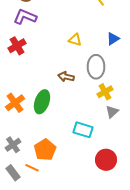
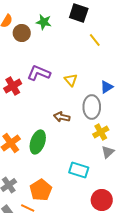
purple L-shape: (25, 17) -> (39, 73), moved
blue triangle: (113, 39) -> (107, 87), moved
yellow triangle: (75, 40) -> (71, 80), turned 32

